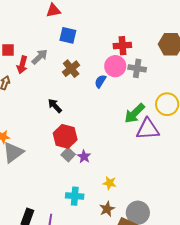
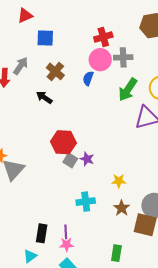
black arrow: (55, 106) -> (44, 97), moved
green arrow: (135, 113) -> (128, 90), moved

